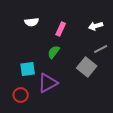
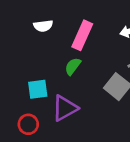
pink rectangle: (61, 29) -> (82, 35), size x1.5

